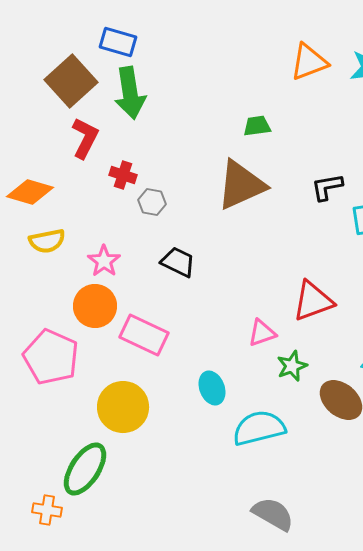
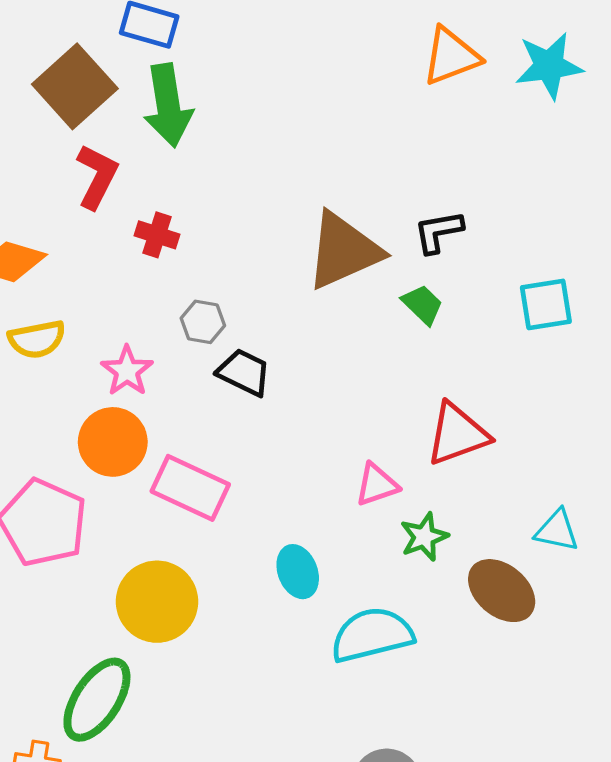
green trapezoid: (257, 126) -> (423, 304), moved, turned 52
black L-shape: (327, 187) -> (438, 232), moved
gray hexagon: (152, 202) -> (203, 322), moved

